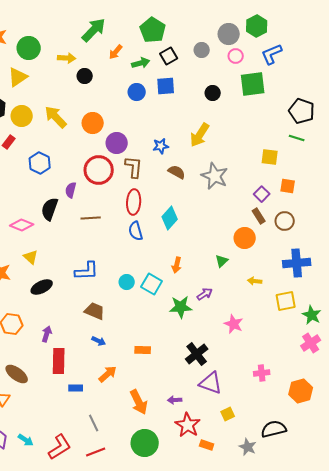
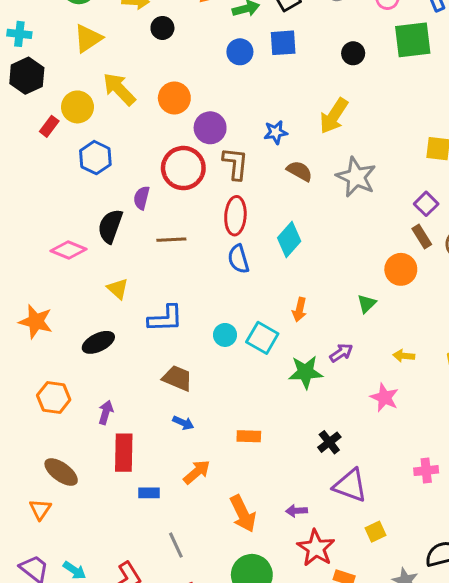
yellow triangle: (18, 77) -> (88, 38), moved
yellow circle: (22, 116) -> (77, 107), moved
yellow triangle: (31, 257) -> (118, 289), moved
yellow arrow: (255, 281) -> (404, 356), moved
black cross: (197, 354) -> (329, 442), size x0.7

